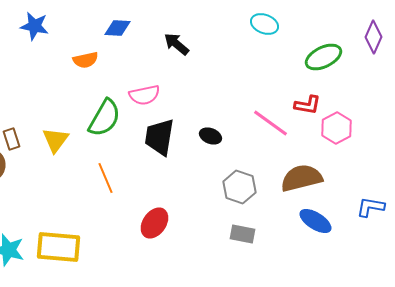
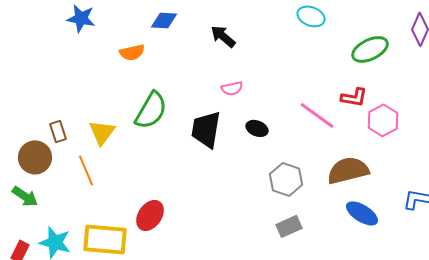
pink semicircle: (144, 95) -> (232, 88), moved, size x0.7
orange line: (105, 178) -> (86, 170), moved
red ellipse: (154, 223) -> (150, 215), moved
gray rectangle: (242, 234) -> (289, 226), turned -35

